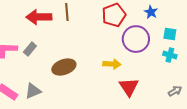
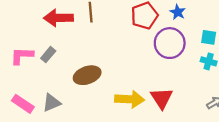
blue star: (151, 12) -> (178, 12), moved
yellow arrow: (112, 64) -> (130, 99), moved, size x1.4

